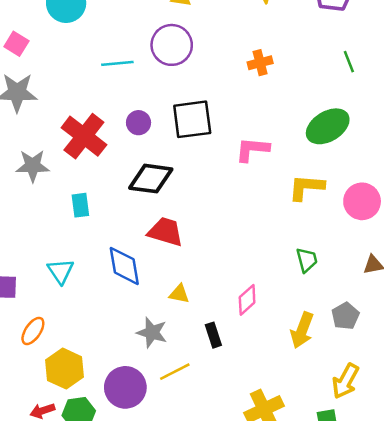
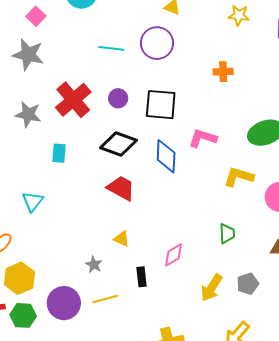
blue diamond: (124, 266) -> (166, 156), moved
gray star: (152, 332) -> (94, 265), size x0.7

